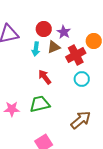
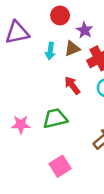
red circle: (44, 29) -> (60, 16), moved
red arrow: (45, 77) -> (72, 85), moved

